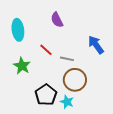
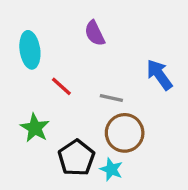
red line: (46, 50) -> (61, 86), moved
green star: (22, 66) -> (35, 128), moved

